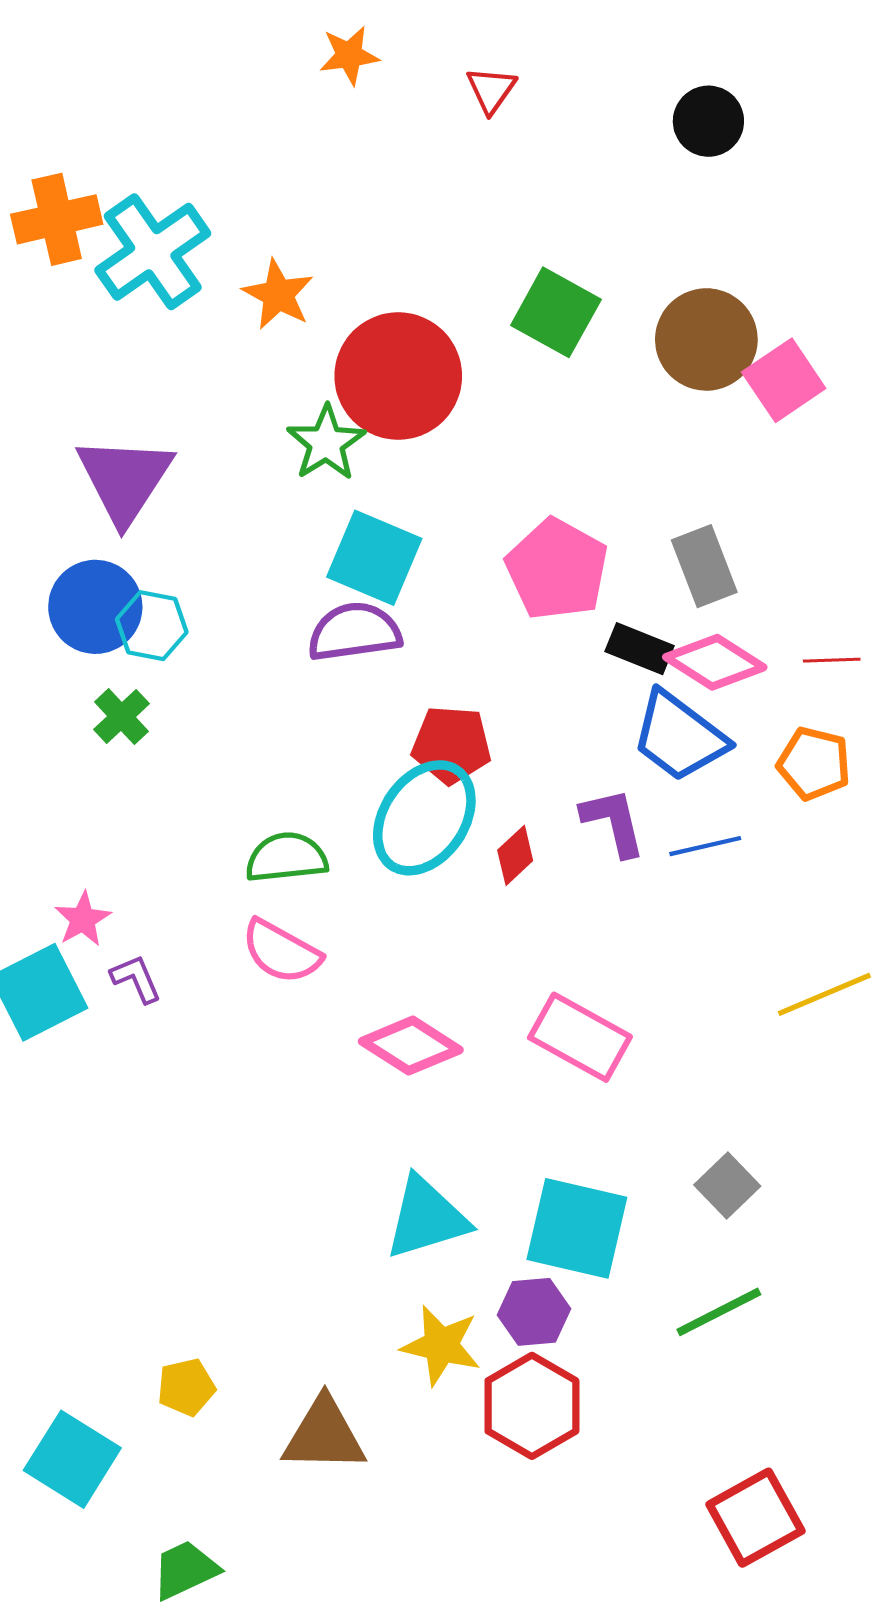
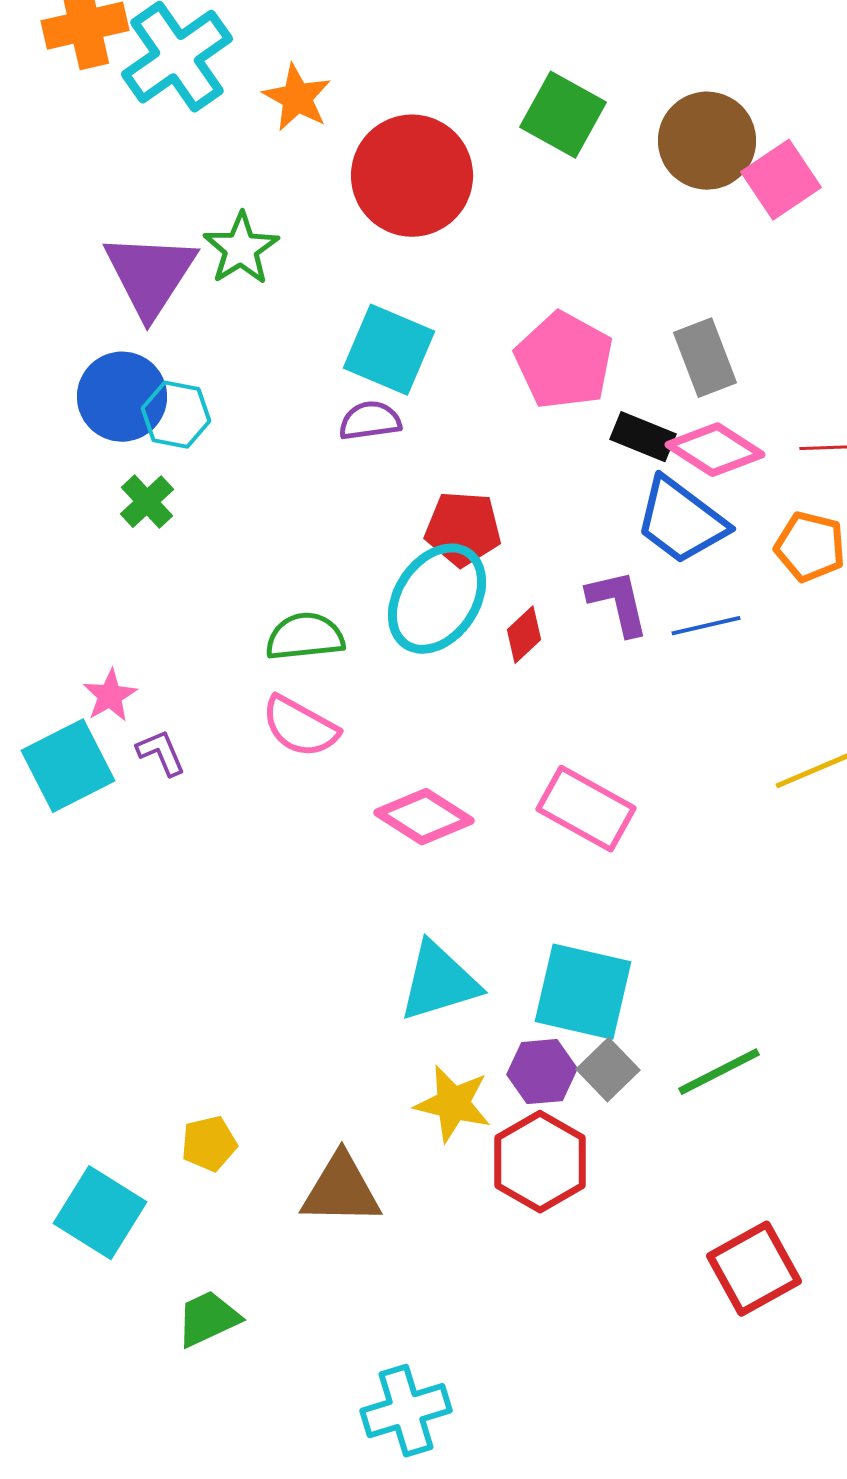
green star: (326, 443) -> (241, 249), moved
purple semicircle: (354, 632) -> (370, 421), size x0.7
gray square: (727, 1186) -> (608, 1070), moved

